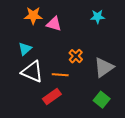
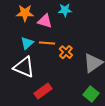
cyan star: (98, 17) -> (65, 10), moved
cyan triangle: (25, 49) -> (27, 43), moved
orange line: (60, 75) -> (47, 43), moved

